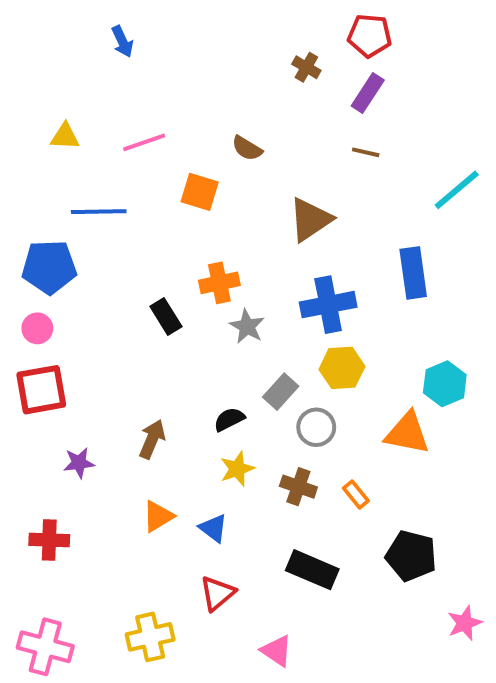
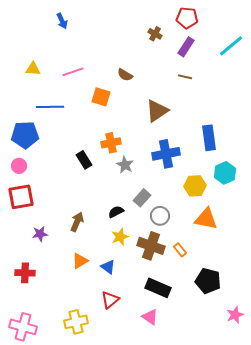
cyan line: (457, 190) -> (231, 46), moved
yellow hexagon: (342, 368) -> (195, 186), moved
cyan hexagon: (445, 384) -> (225, 173), moved
brown cross: (298, 487) -> (151, 246), size x1.5
pink triangle: (277, 651) -> (150, 317), moved

